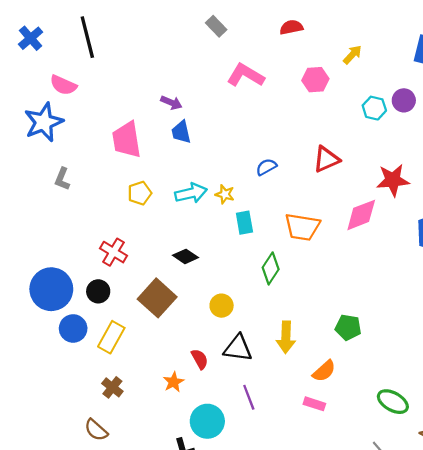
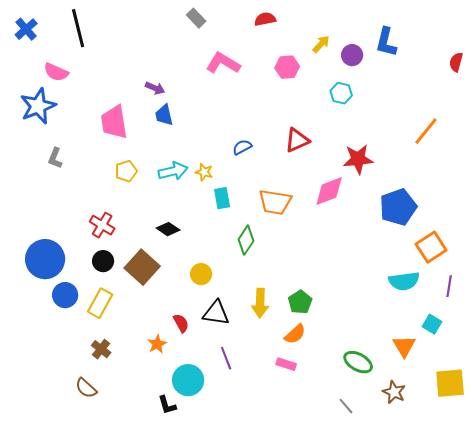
purple circle: (404, 100) -> (352, 55), moved
black circle: (98, 291) -> (103, 261), moved
green pentagon: (348, 327) -> (300, 302), moved, turned 30

